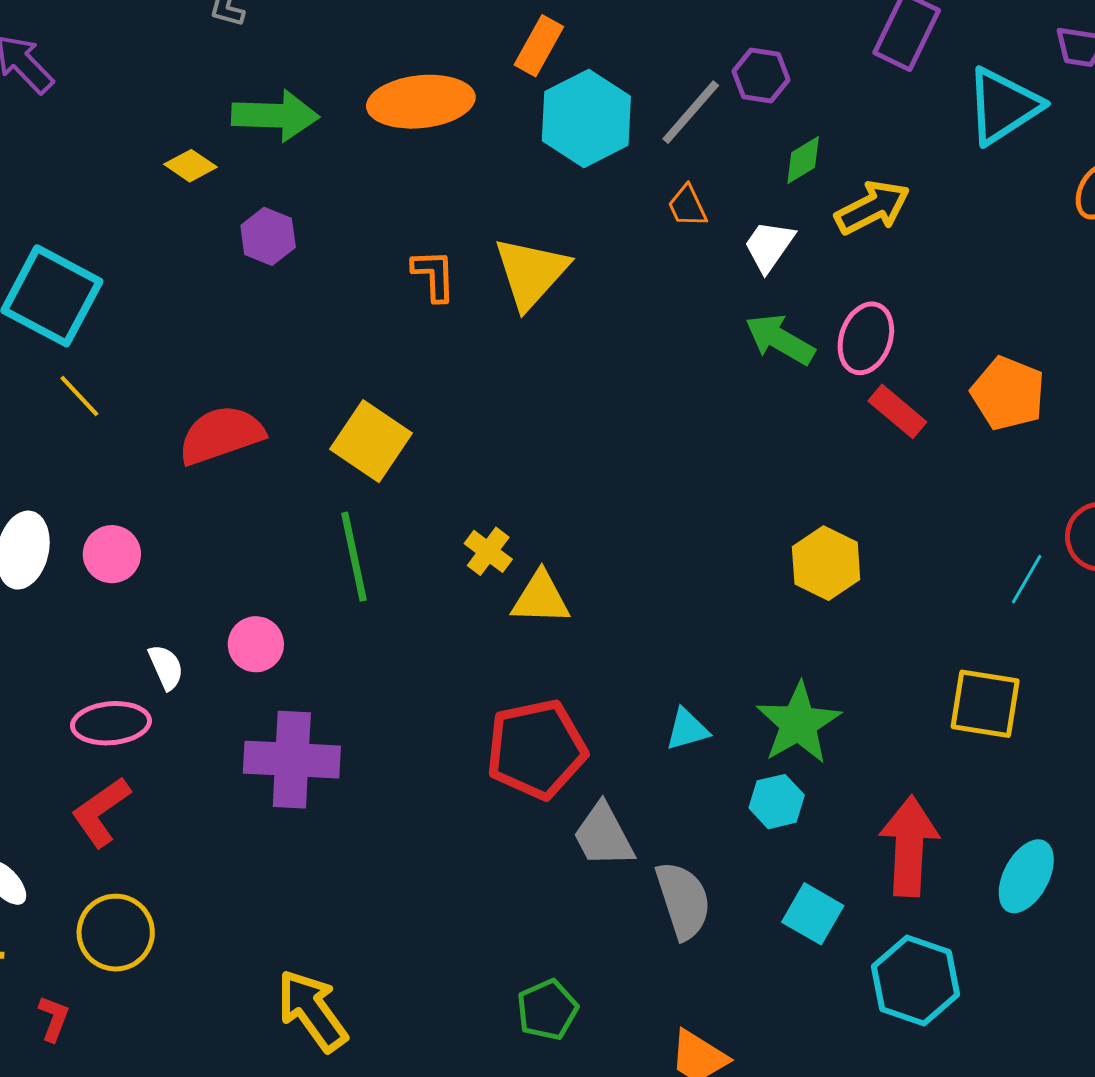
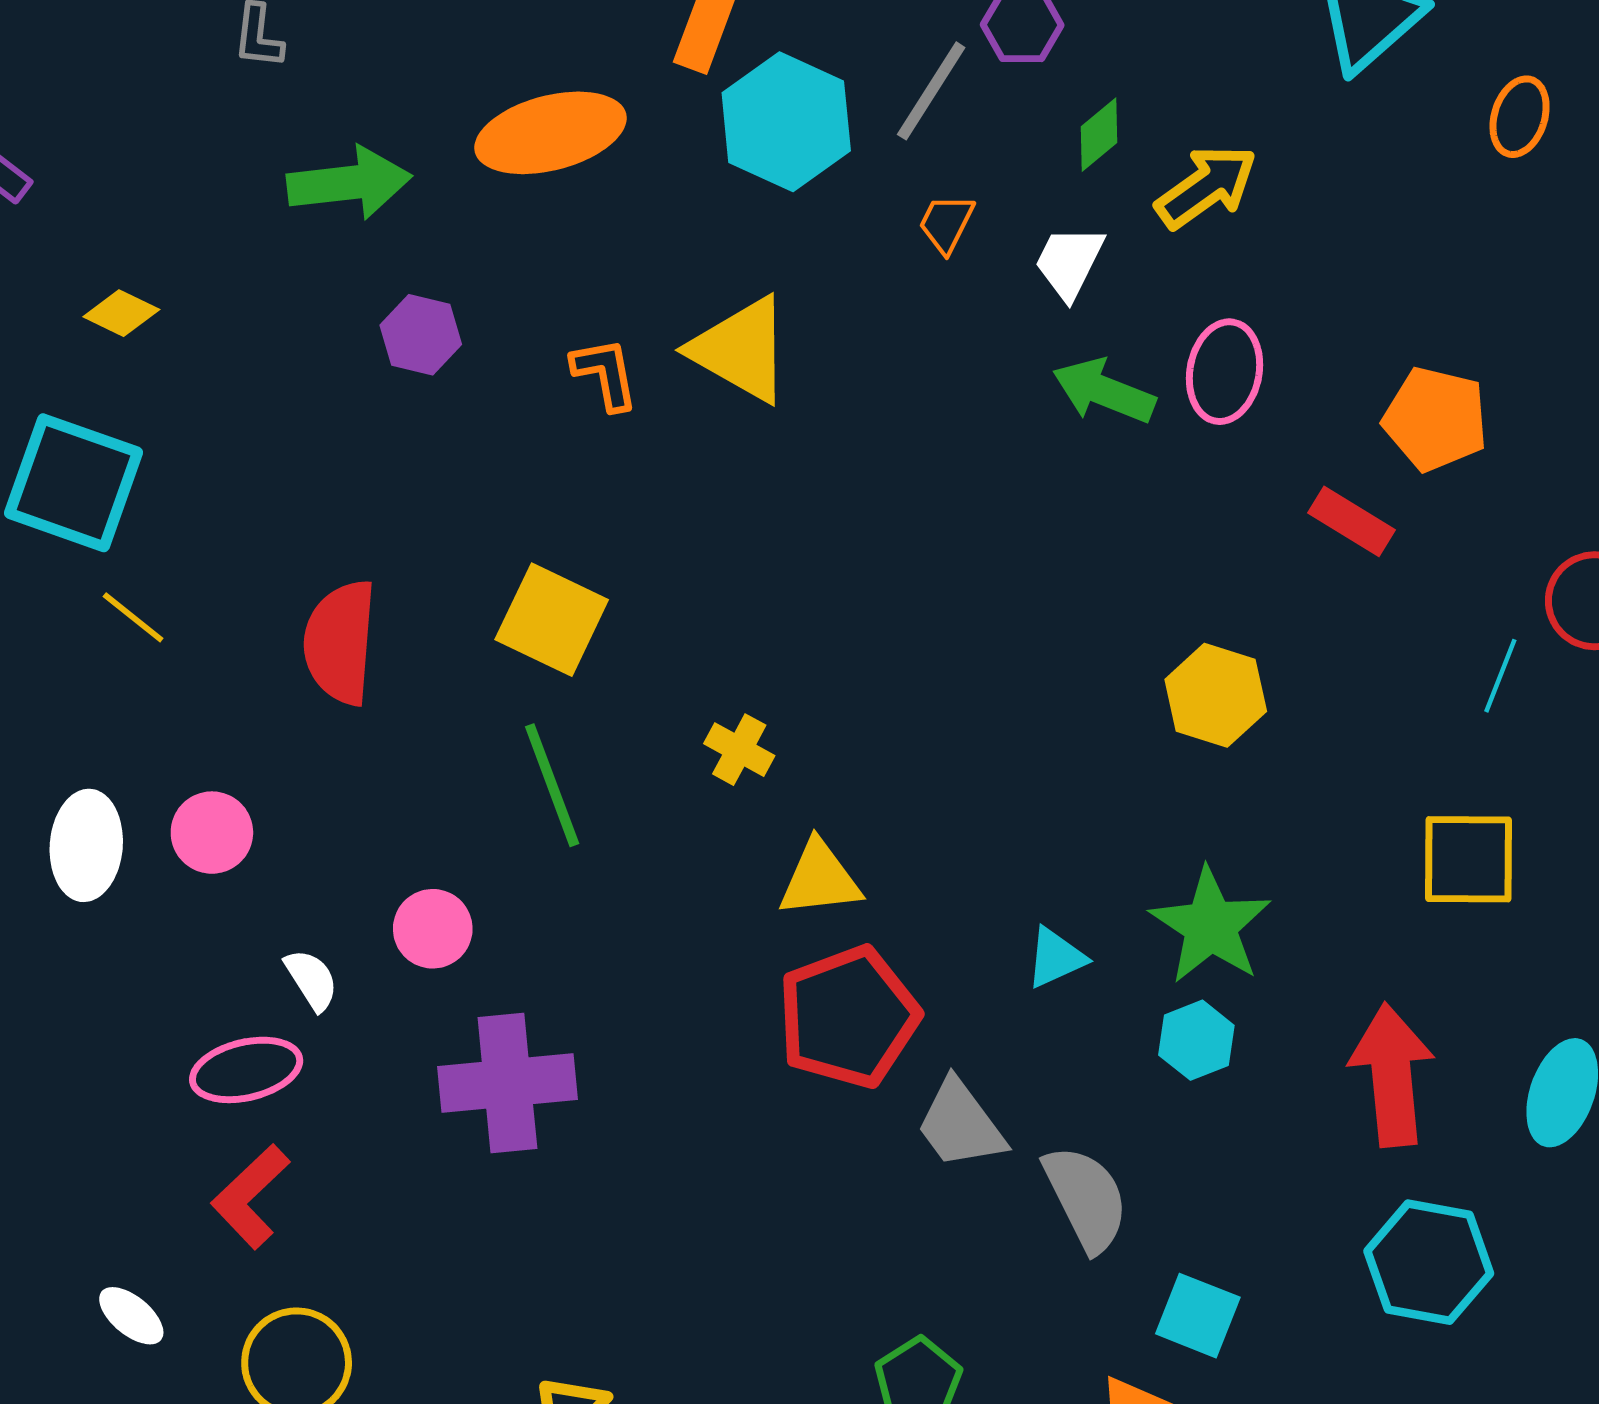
yellow diamond: (190, 166) -> (121, 313), moved
orange trapezoid: (687, 206) -> (946, 223), turned 60
purple hexagon: (268, 236) -> (421, 335), moved
yellow triangle: (531, 273) -> (741, 350), turned -34
red rectangle: (897, 411) -> (1351, 521), moved
red semicircle: (221, 435) -> (340, 642), turned -58
yellow triangle: (541, 598) -> (820, 879), moved
cyan square: (813, 914) -> (1198, 1316), moved

